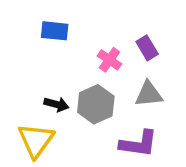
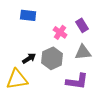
black arrow: (56, 104) -> (29, 58), turned -48
yellow triangle: (36, 140) -> (17, 79), turned 45

